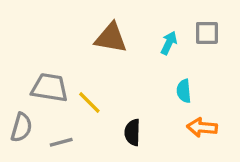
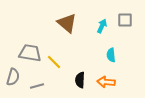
brown triangle: (111, 38) -> (67, 23), turned 30
orange arrow: (202, 127) -> (106, 82), moved

